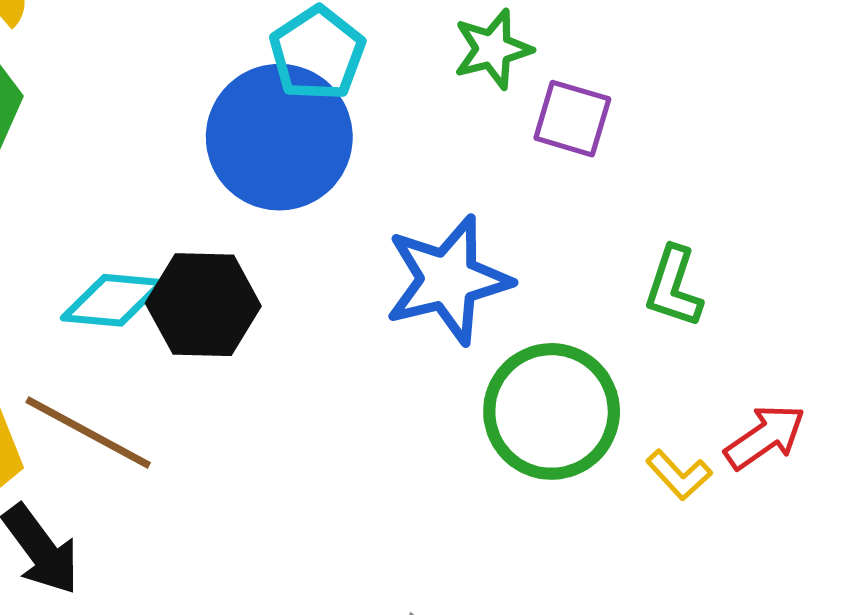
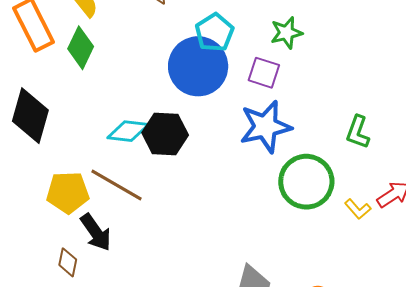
purple square: (572, 119) -> (264, 73), moved

